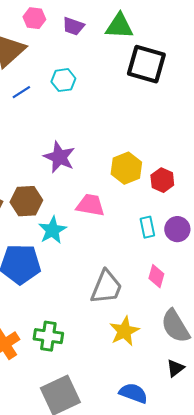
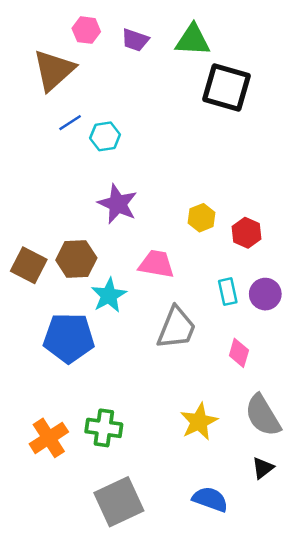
cyan hexagon: (63, 80) -> (105, 136), moved
yellow hexagon: (126, 168) -> (201, 218), size x0.7
gray trapezoid: (106, 287) -> (176, 328), moved

